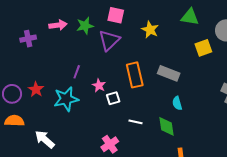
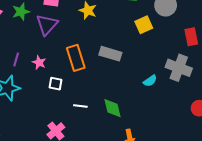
pink star: (99, 85) -> (39, 62), moved
white square: (113, 98) -> (56, 84), turned 32
cyan semicircle: (177, 103) -> (150, 81), moved, turned -104

